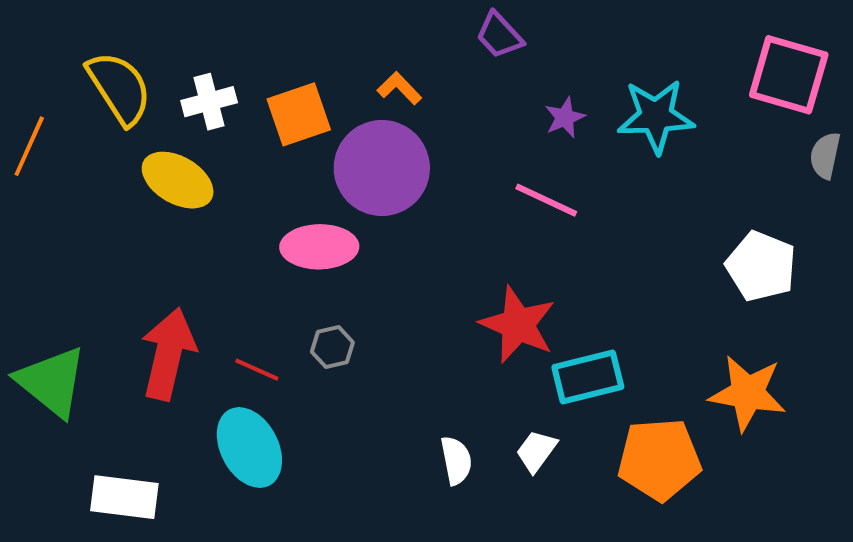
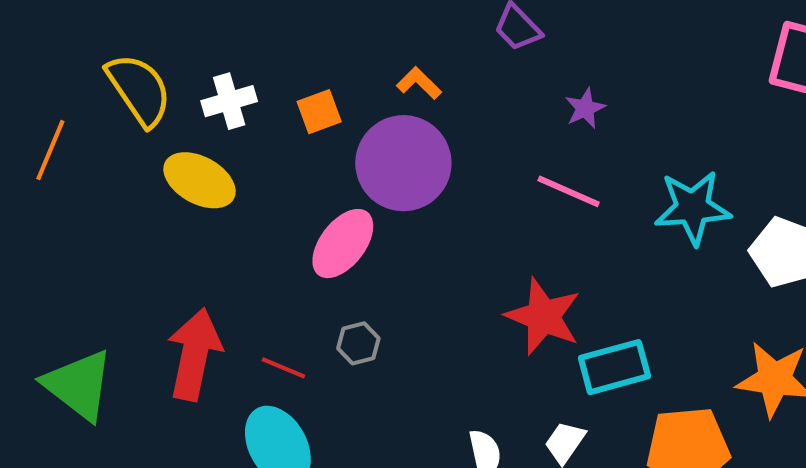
orange square: (299, 114) -> (319, 112), size x0.7
cyan star: (656, 116) -> (693, 208), moved
pink ellipse: (319, 247) -> (343, 244), turned -50

